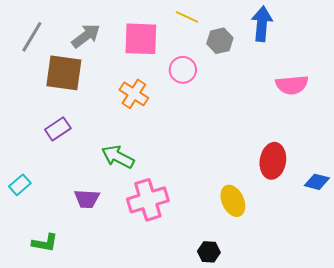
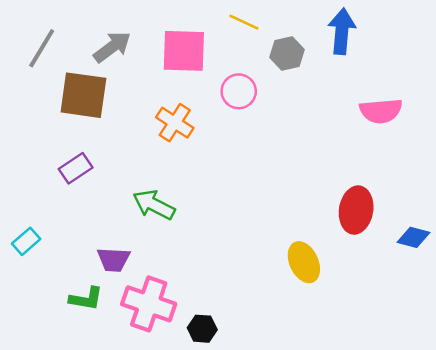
pink cross: (148, 200) -> (149, 304), moved, turned 36
green L-shape: (45, 243) -> (86, 299), moved
black hexagon: (209, 252) -> (202, 329), moved

